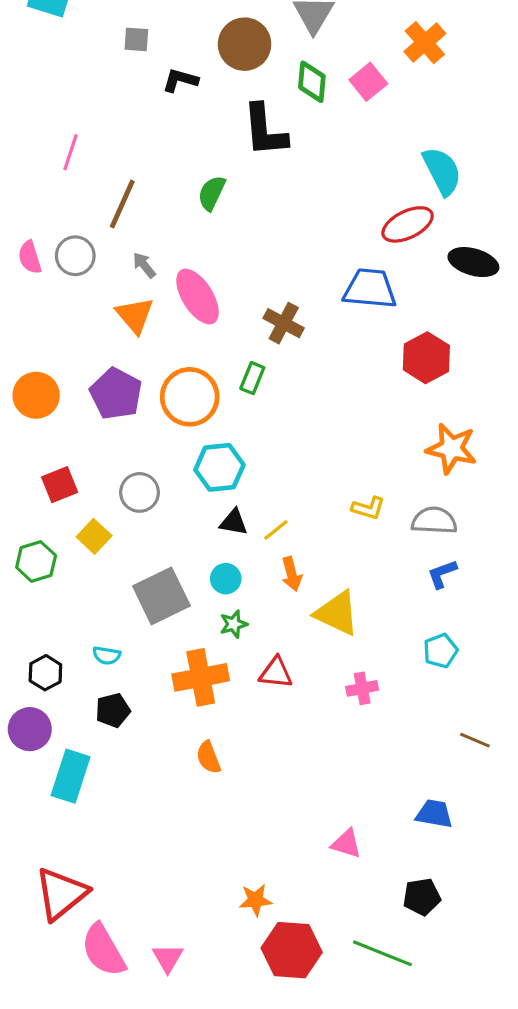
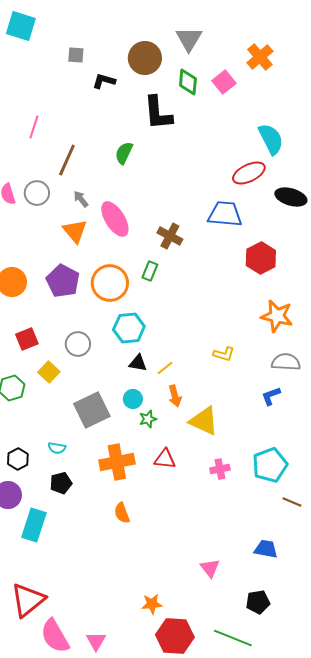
gray semicircle: (434, 521) -> (286, 362), moved
green star: (234, 624) -> (148, 419), moved
cyan pentagon: (440, 651) -> (270, 465), moved, size x1.6
pink triangle: (346, 844) -> (210, 568), turned 35

